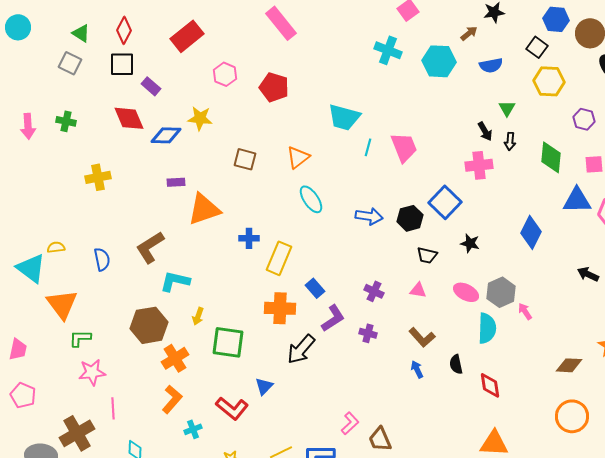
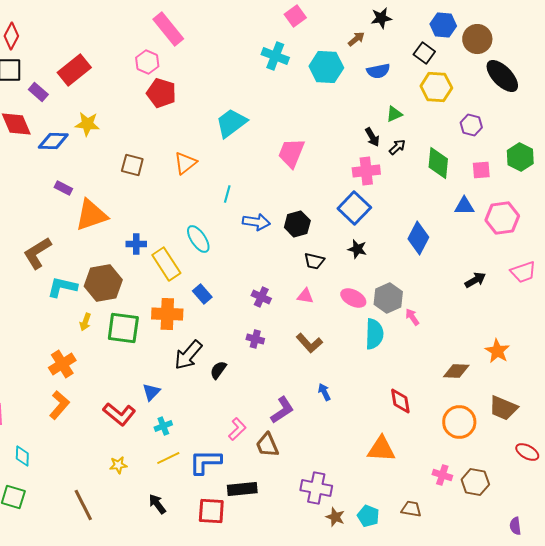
red rectangle: (187, 36) -> (74, 70), moved
pink hexagon: (225, 74) -> (147, 62), moved
green triangle: (507, 108) -> (394, 114), turned 36
cyan trapezoid: (344, 117) -> (231, 123), turned 128
black arrow: (510, 141) -> (397, 147), turned -138
cyan line: (368, 147) -> (227, 194), moved
pink trapezoid: (404, 147) -> (291, 153), turned -136
purple rectangle: (176, 182) -> (63, 188), turned 30
cyan ellipse: (311, 199) -> (198, 239), moved
blue triangle: (577, 200) -> (464, 206), size x0.7
blue square: (445, 202) -> (354, 208), moved
yellow rectangle: (279, 258) -> (166, 264), turned -56
black arrow: (588, 274) -> (475, 280), turned 125
purple L-shape: (333, 318) -> (282, 410), moved
brown hexagon: (149, 325) -> (103, 283), moved
green square: (228, 342) -> (123, 328), moved
black semicircle: (456, 364) -> (218, 370), moved, turned 48
blue arrow: (417, 369) -> (324, 392), moved
red diamond: (490, 385) -> (400, 401), moved
cyan cross: (193, 429) -> (163, 426), moved

